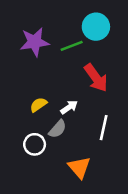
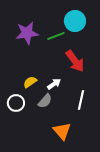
white circle: (35, 144) -> (16, 103), moved

